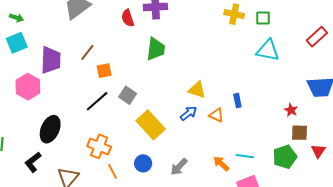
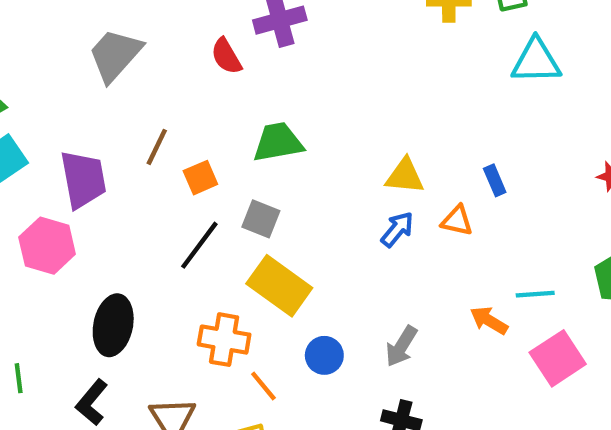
green trapezoid: (156, 49) -> (278, 142), moved, turned -95
yellow rectangle: (151, 125) -> (279, 286), moved

